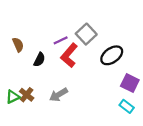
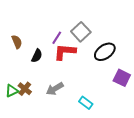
purple line: (61, 40) -> (57, 38), turned -32
red L-shape: (69, 55) -> (65, 52), turned 55
cyan rectangle: (127, 106) -> (86, 103), moved

